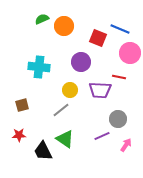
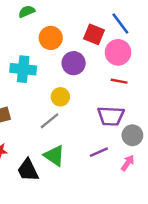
orange circle: (64, 26) -> (51, 38), moved
blue line: (120, 29) -> (120, 24), turned 30
pink circle: (130, 53) -> (118, 52), moved
purple trapezoid: (100, 90) -> (111, 116), moved
gray circle: (118, 119) -> (132, 135), moved

